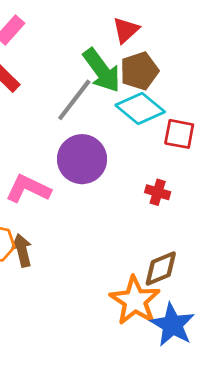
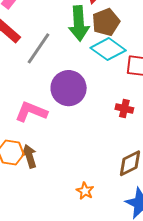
green arrow: (102, 70) -> (79, 23), turned 36
gray line: (74, 100) -> (39, 48), moved
orange star: (135, 301) -> (85, 191), moved, size x0.5

